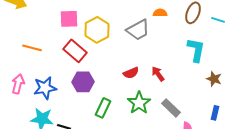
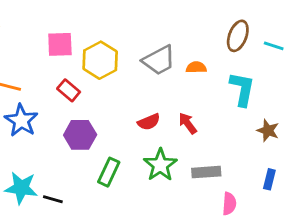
orange semicircle: (160, 13) -> (196, 67), moved
red rectangle: (75, 51) -> (69, 90), size x0.7
blue star: (45, 88) -> (21, 120), moved, turned -30
gray rectangle: (171, 108) -> (206, 172), turned -48

